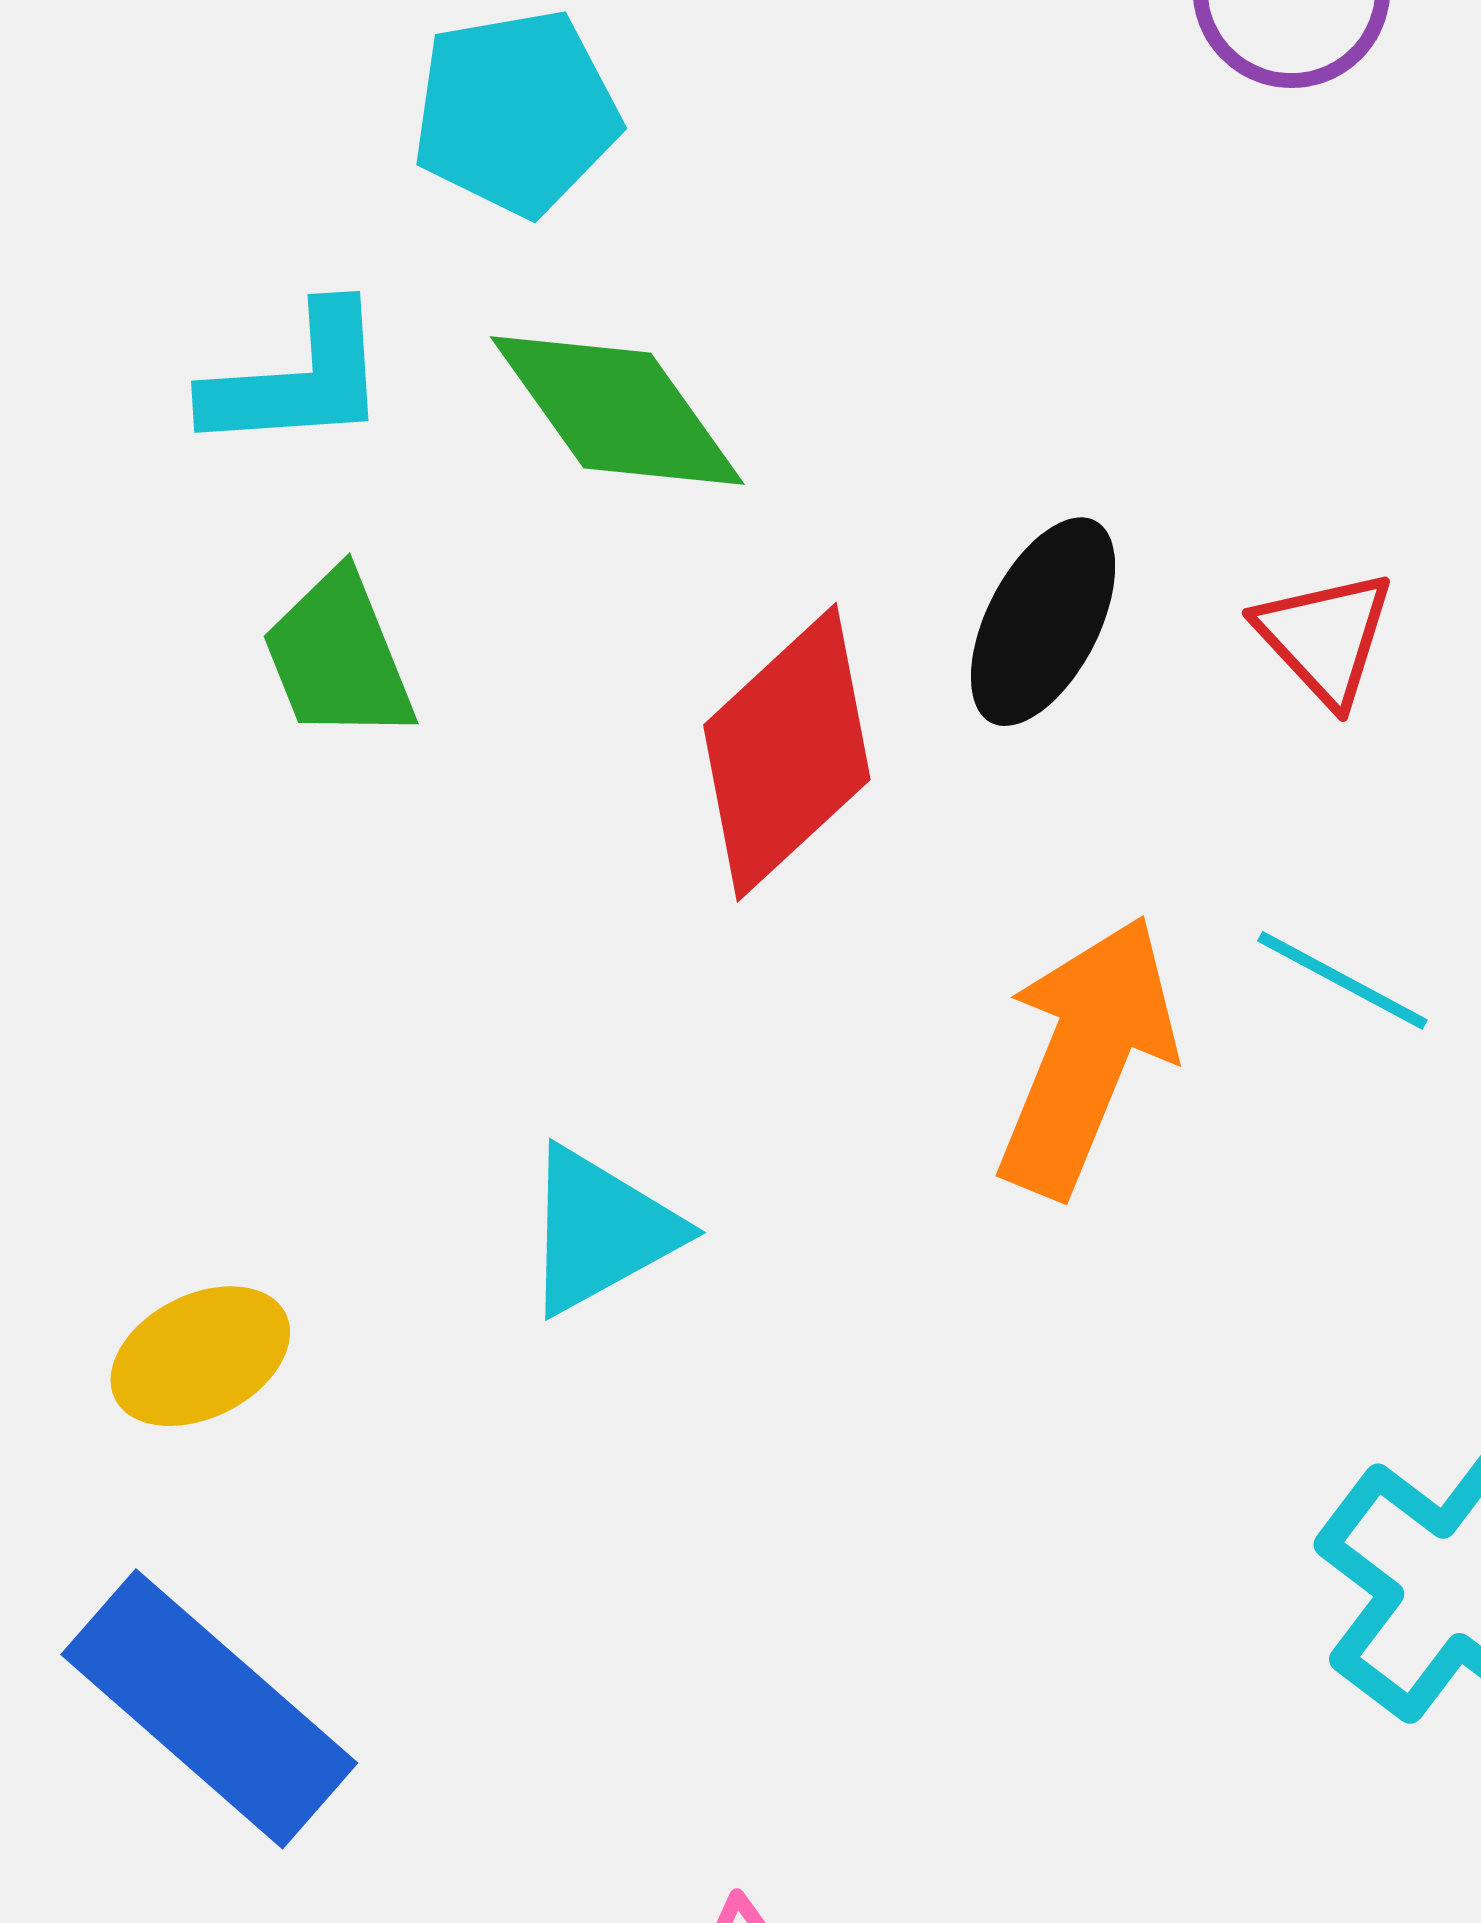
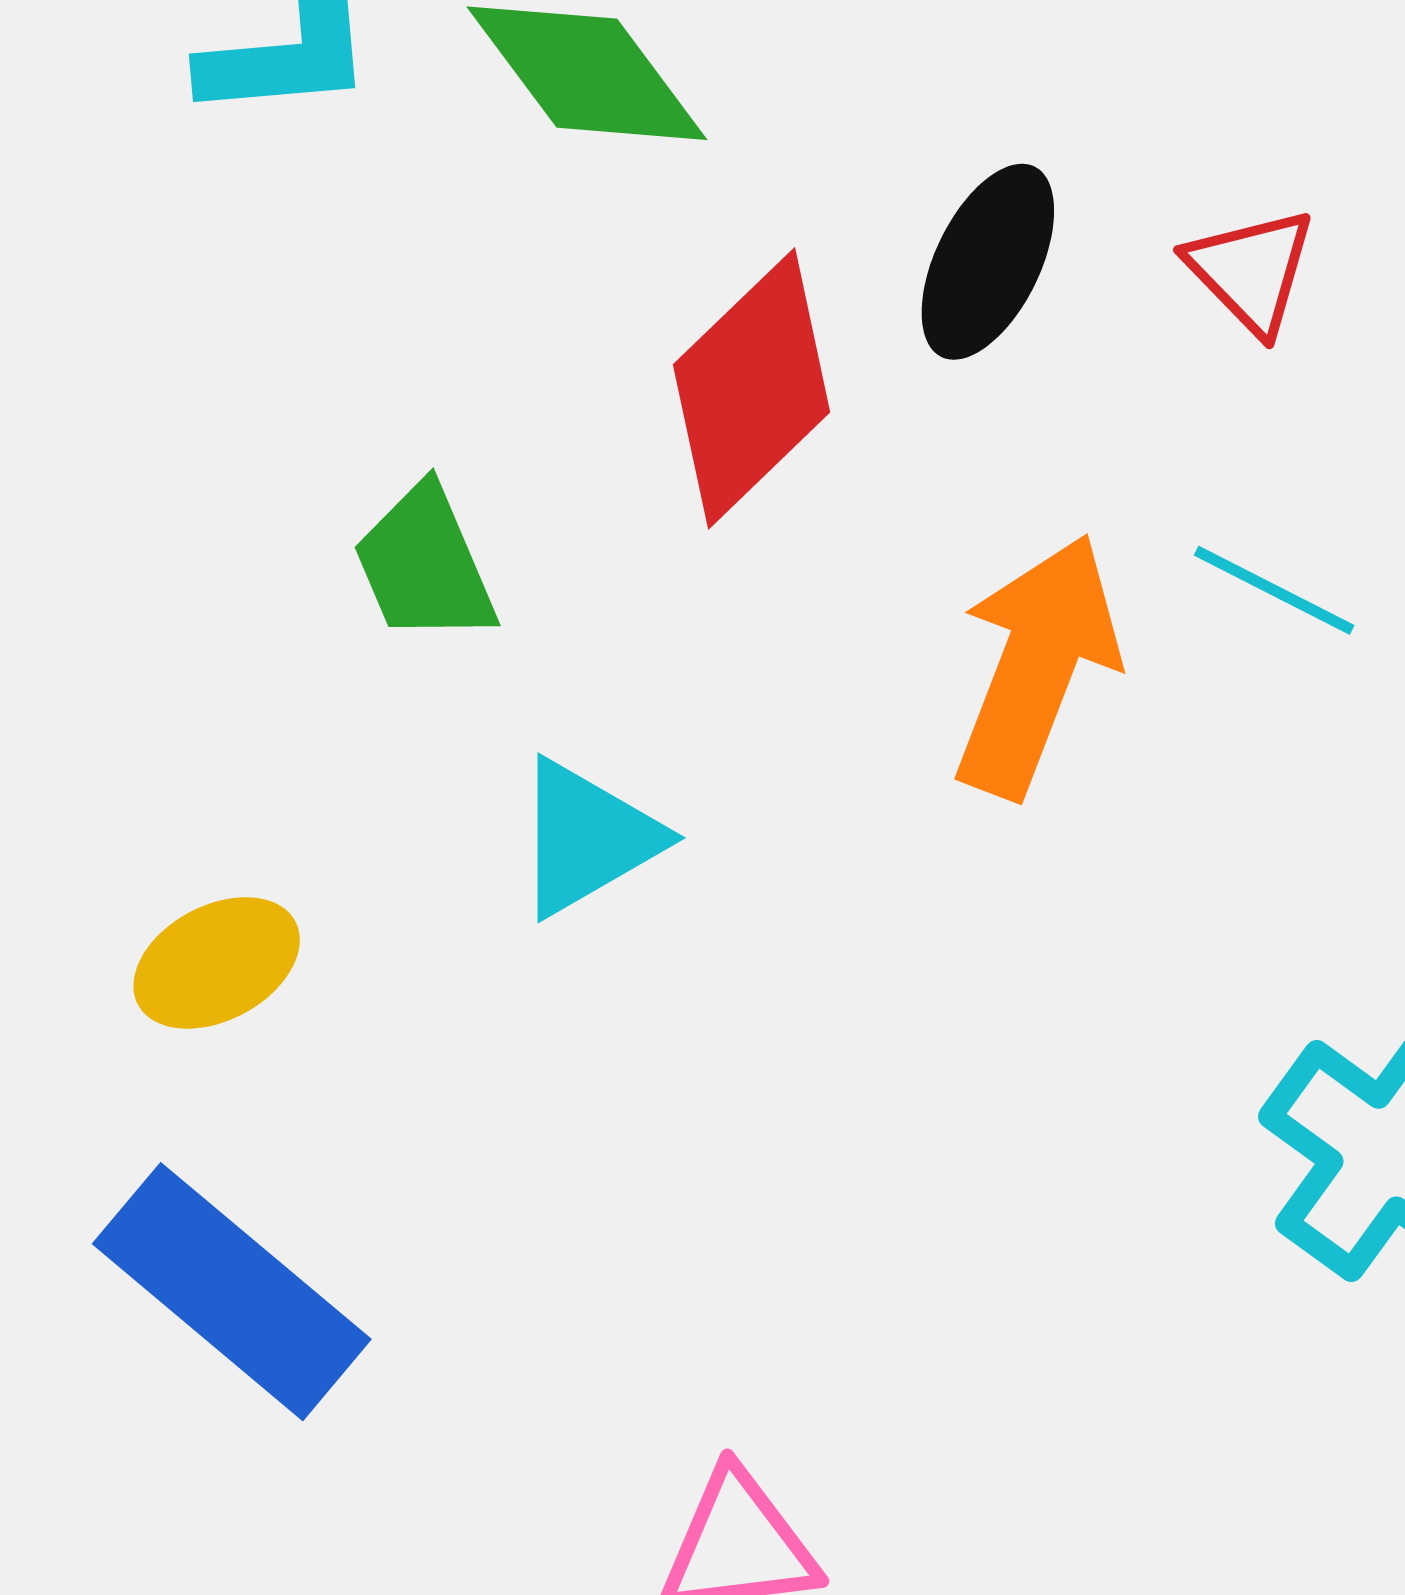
green trapezoid: (338, 657) -> (425, 565), moved

